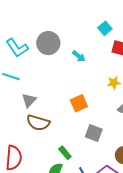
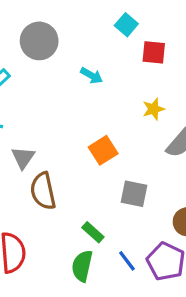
gray circle: (48, 43) -> (39, 41), moved
brown semicircle: (38, 123) -> (43, 191), turned 70

